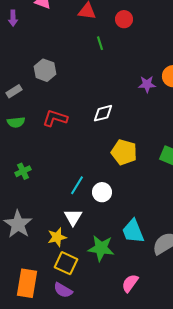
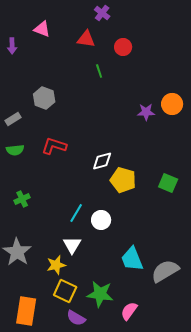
white diamond: (103, 113) -> (102, 161), moved
green star: (101, 248) -> (100, 294), moved
purple semicircle: (63, 290) -> (76, 318), moved

